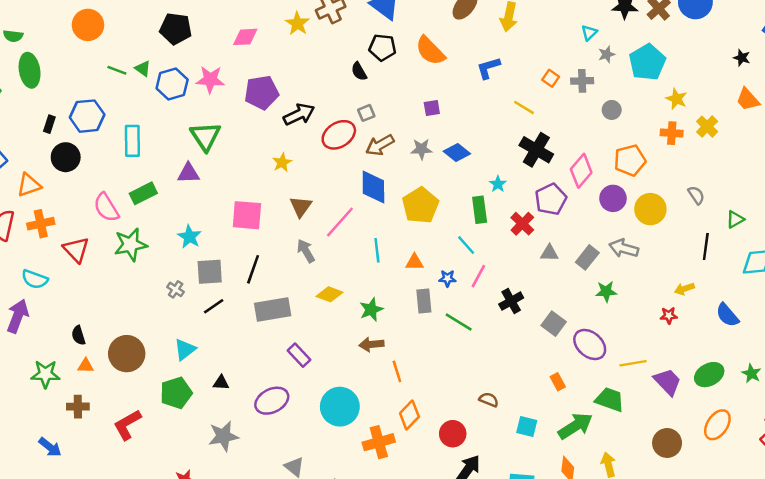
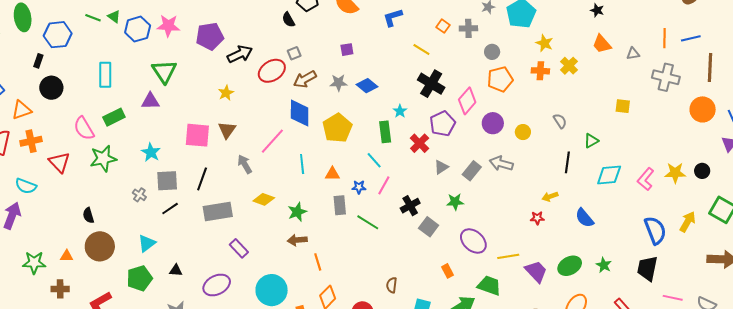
blue hexagon: (87, 116) -> (58, 35), moved
orange pentagon: (630, 160) -> (500, 79), moved
brown triangle: (301, 207) -> (227, 130), moved
yellow circle: (650, 209) -> (523, 132), size x0.6
gray triangle: (549, 253) -> (441, 167), turned -35
green star: (606, 291) -> (455, 202), moved
gray square: (554, 324) -> (429, 227), moved
black semicircle: (78, 335) -> (88, 215), moved
brown semicircle: (489, 400) -> (392, 285), turned -105

